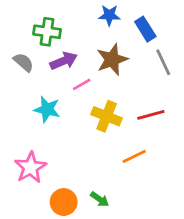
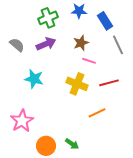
green cross: (47, 32) -> (48, 18), moved, turned -30
brown star: (112, 59) -> (81, 43), size x0.7
pink line: (82, 84) -> (89, 61), moved, turned 48

